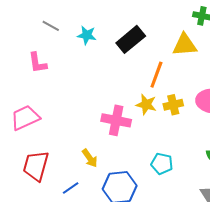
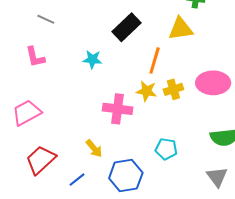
cyan star: (87, 35) -> (92, 59), moved
red trapezoid: (36, 166) -> (41, 160), turned 36

